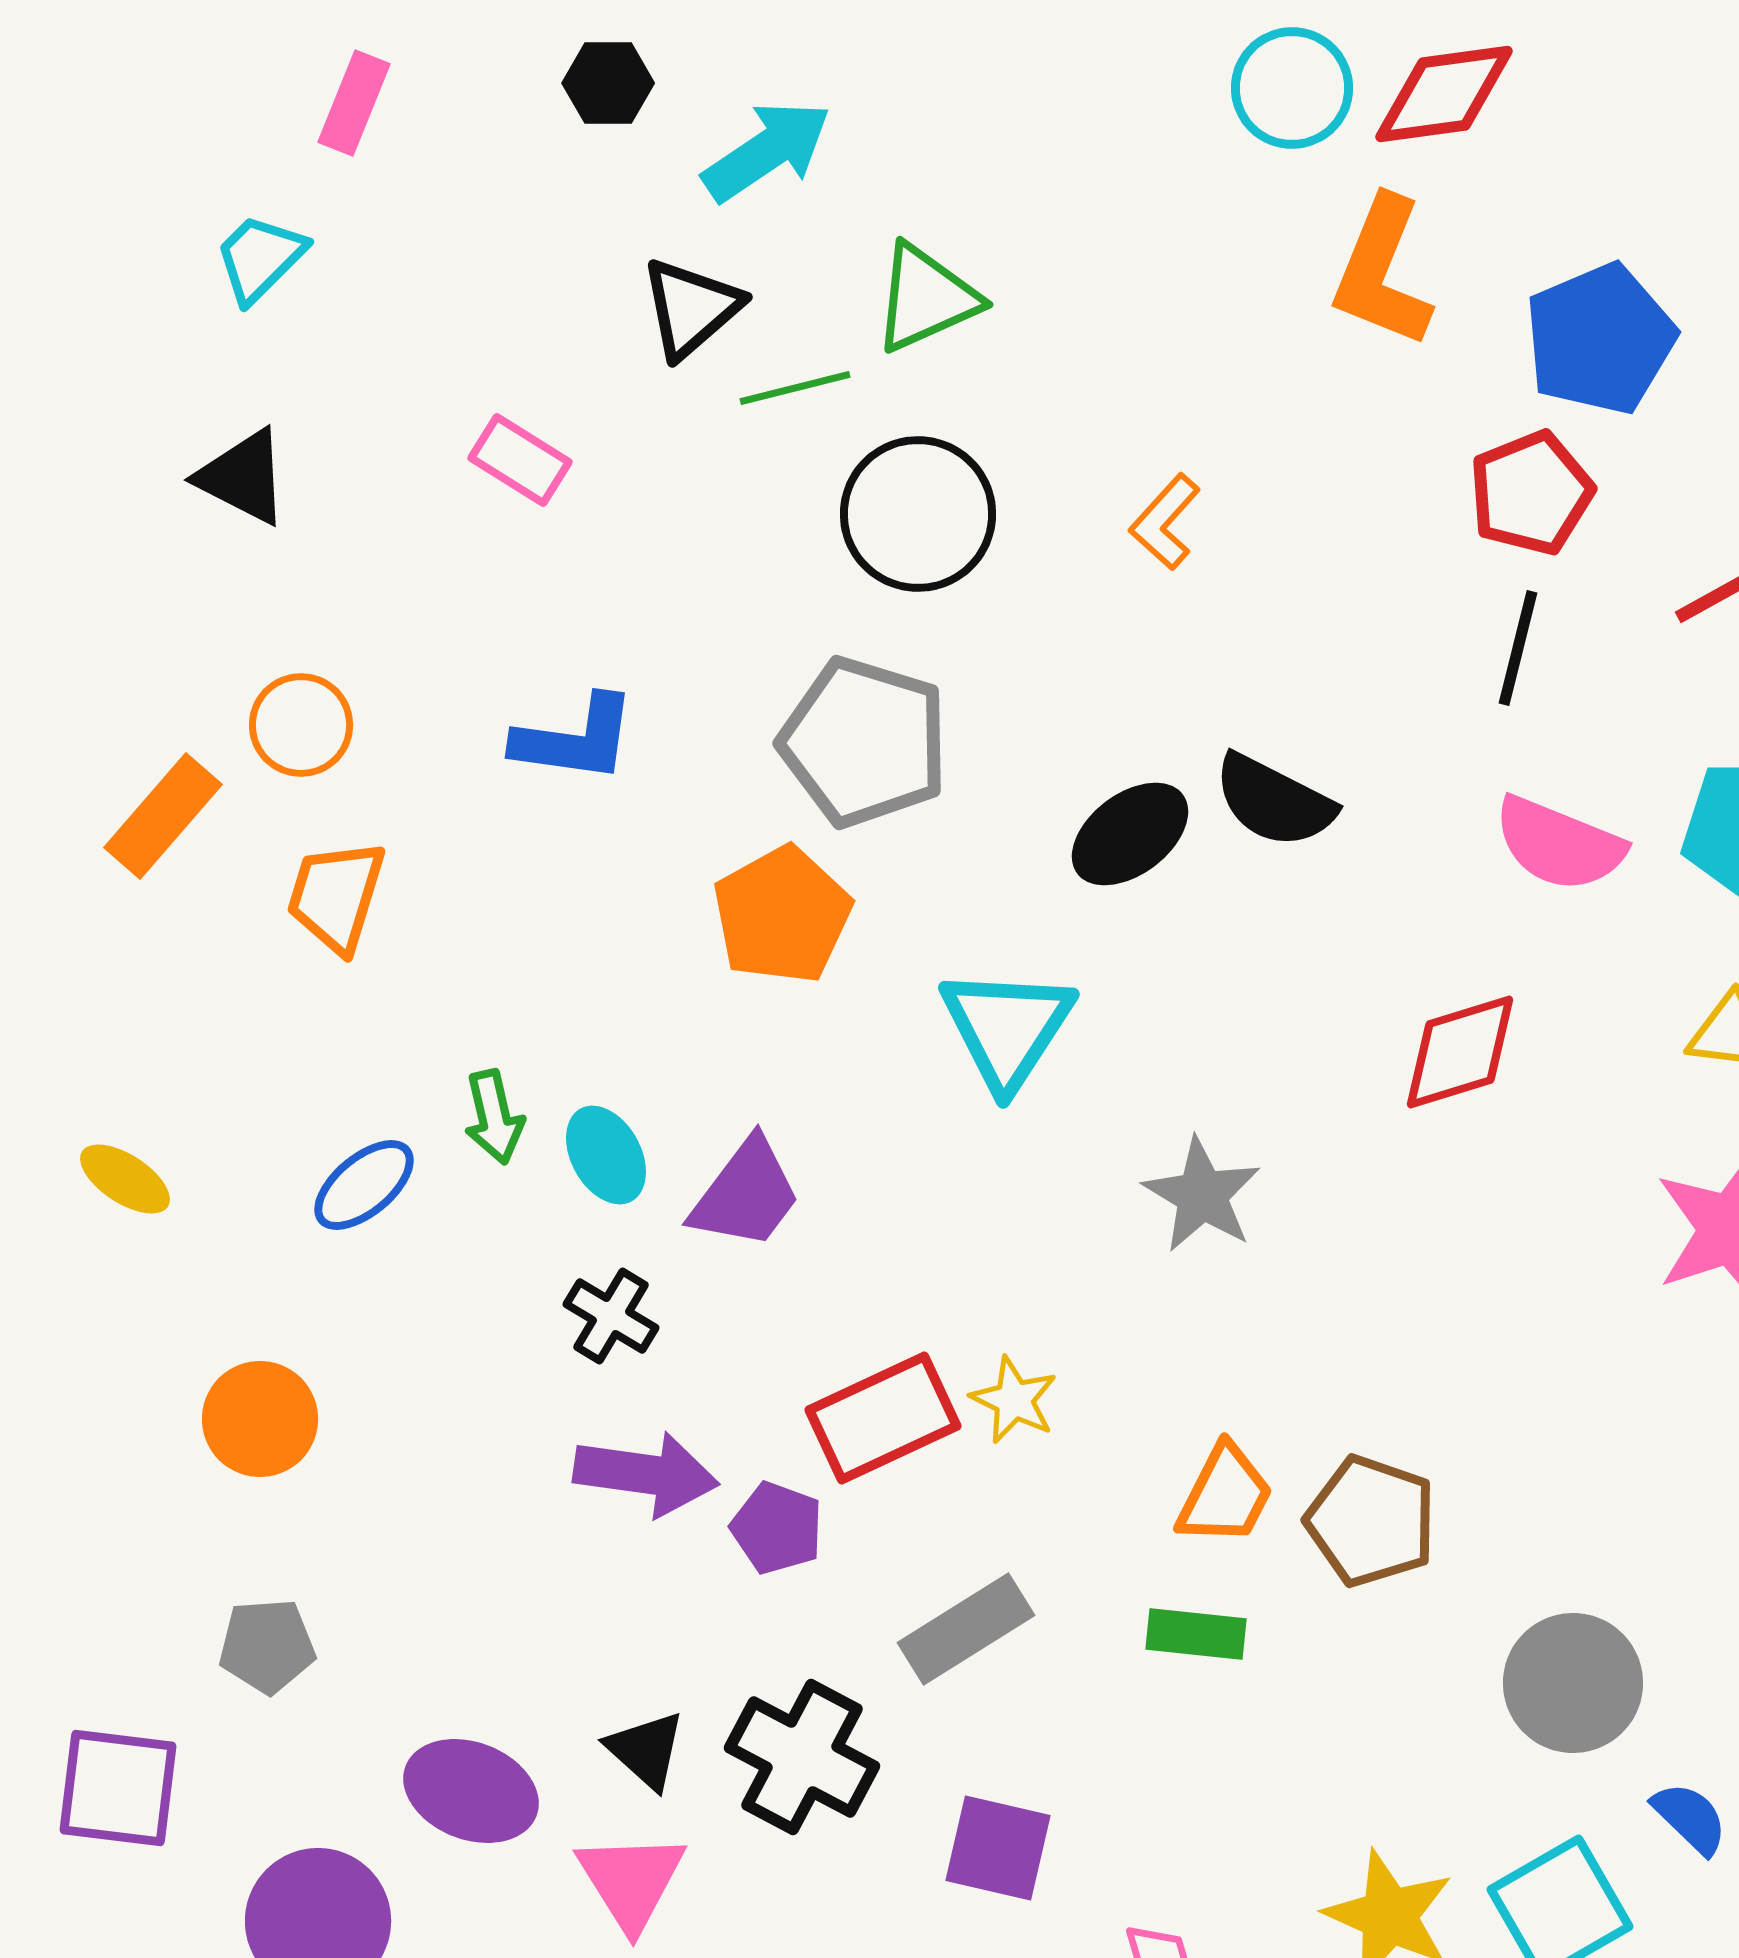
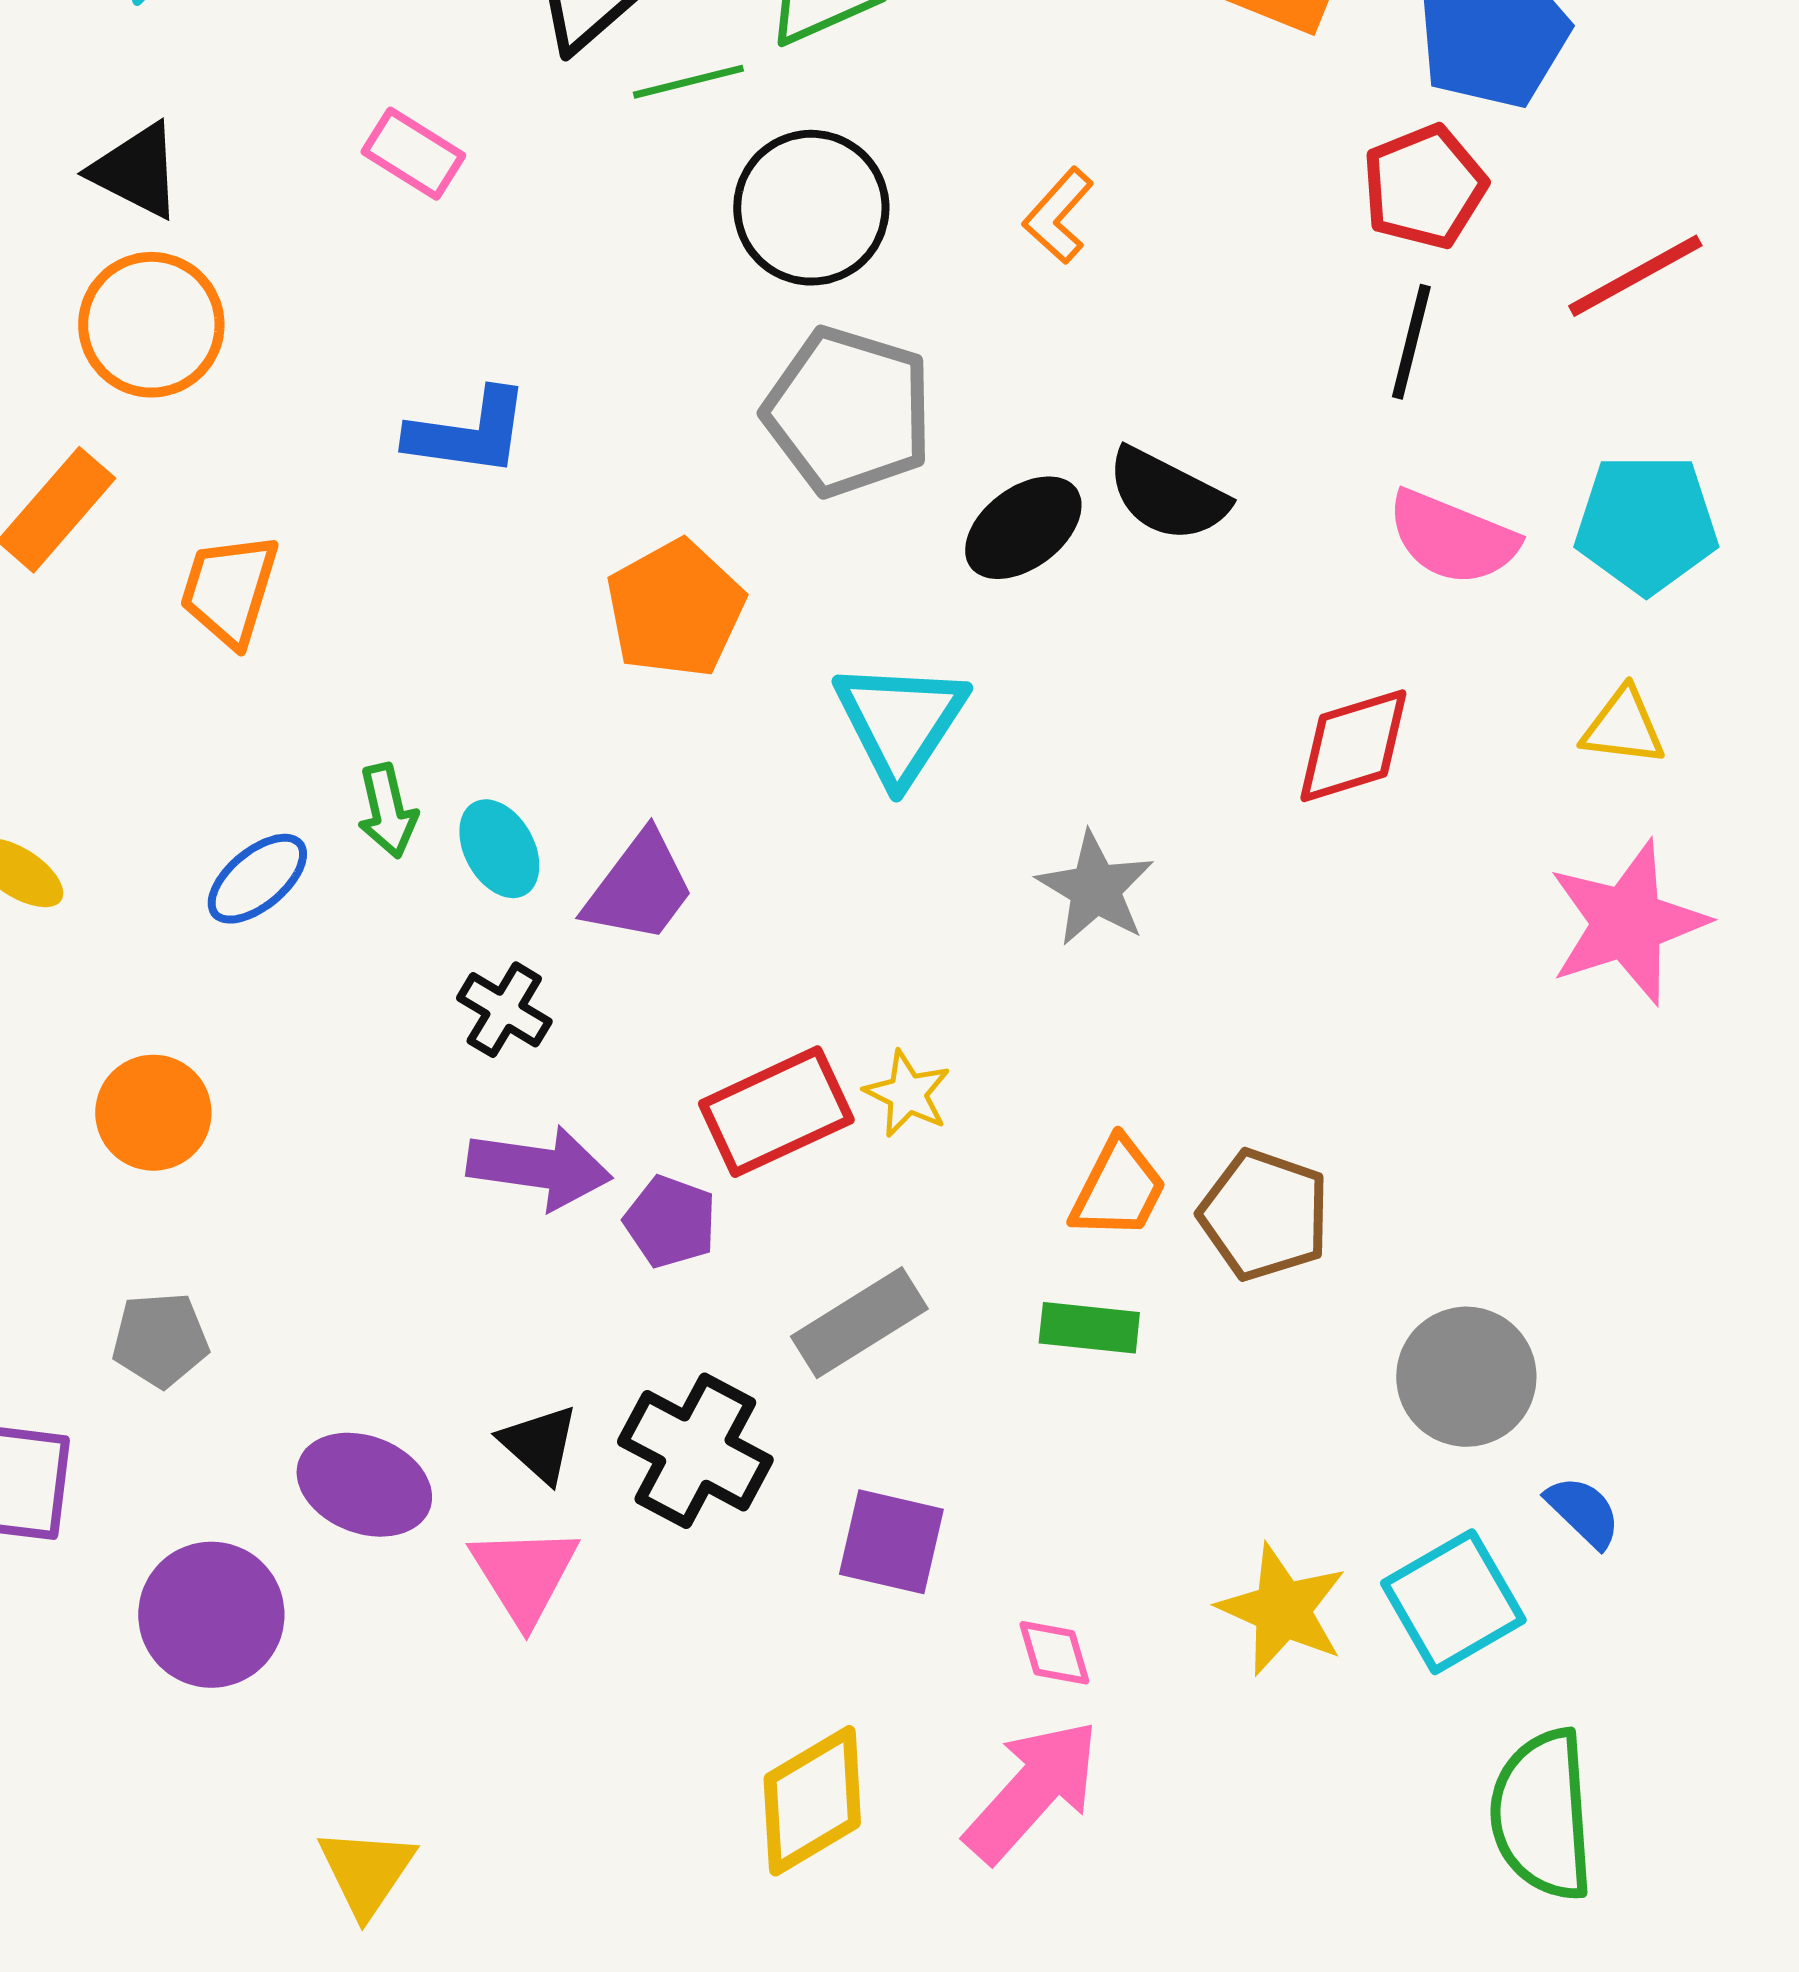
orange circle: (301, 725) -> (151, 325), moved, size x1.4
gray pentagon: (864, 742) -> (848, 412), moved

